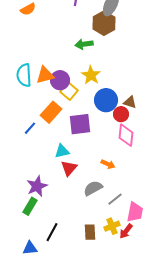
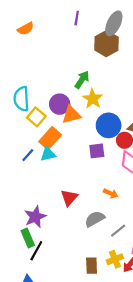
green arrow: (84, 44) -> (82, 80), moved, turned 132
orange triangle: (45, 75) -> (71, 115), moved
yellow square: (69, 91) -> (36, 117), moved
purple square: (80, 124) -> (97, 151), moved, size x0.7
cyan triangle: (62, 151) -> (48, 154), moved
green rectangle: (30, 206) -> (28, 238), turned -54
black line: (52, 232) -> (36, 251), moved

